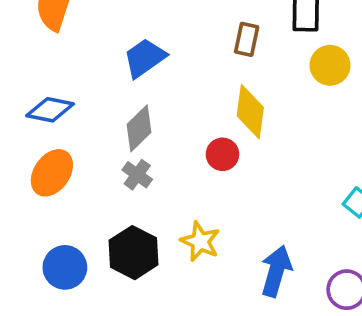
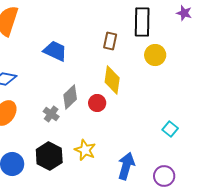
blue trapezoid: (145, 58) -> (55, 51), turned 60
gray diamond: (139, 128) -> (70, 97), moved

